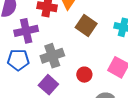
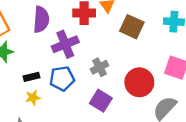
gray cross: (52, 56) -> (100, 67), size x0.7
red circle: (84, 75) -> (139, 82), size x1.6

